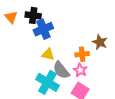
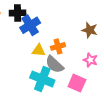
orange cross: (82, 54) -> (58, 46), moved
pink star: (80, 70) -> (90, 60), moved

